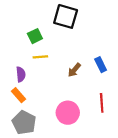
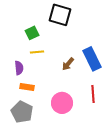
blue rectangle: (101, 65) -> (92, 59), size x1.6
orange rectangle: (19, 95) -> (27, 87), moved, turned -40

